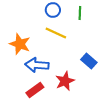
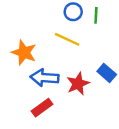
blue circle: (53, 10) -> (73, 12), moved
red star: (65, 81) -> (78, 84), moved

